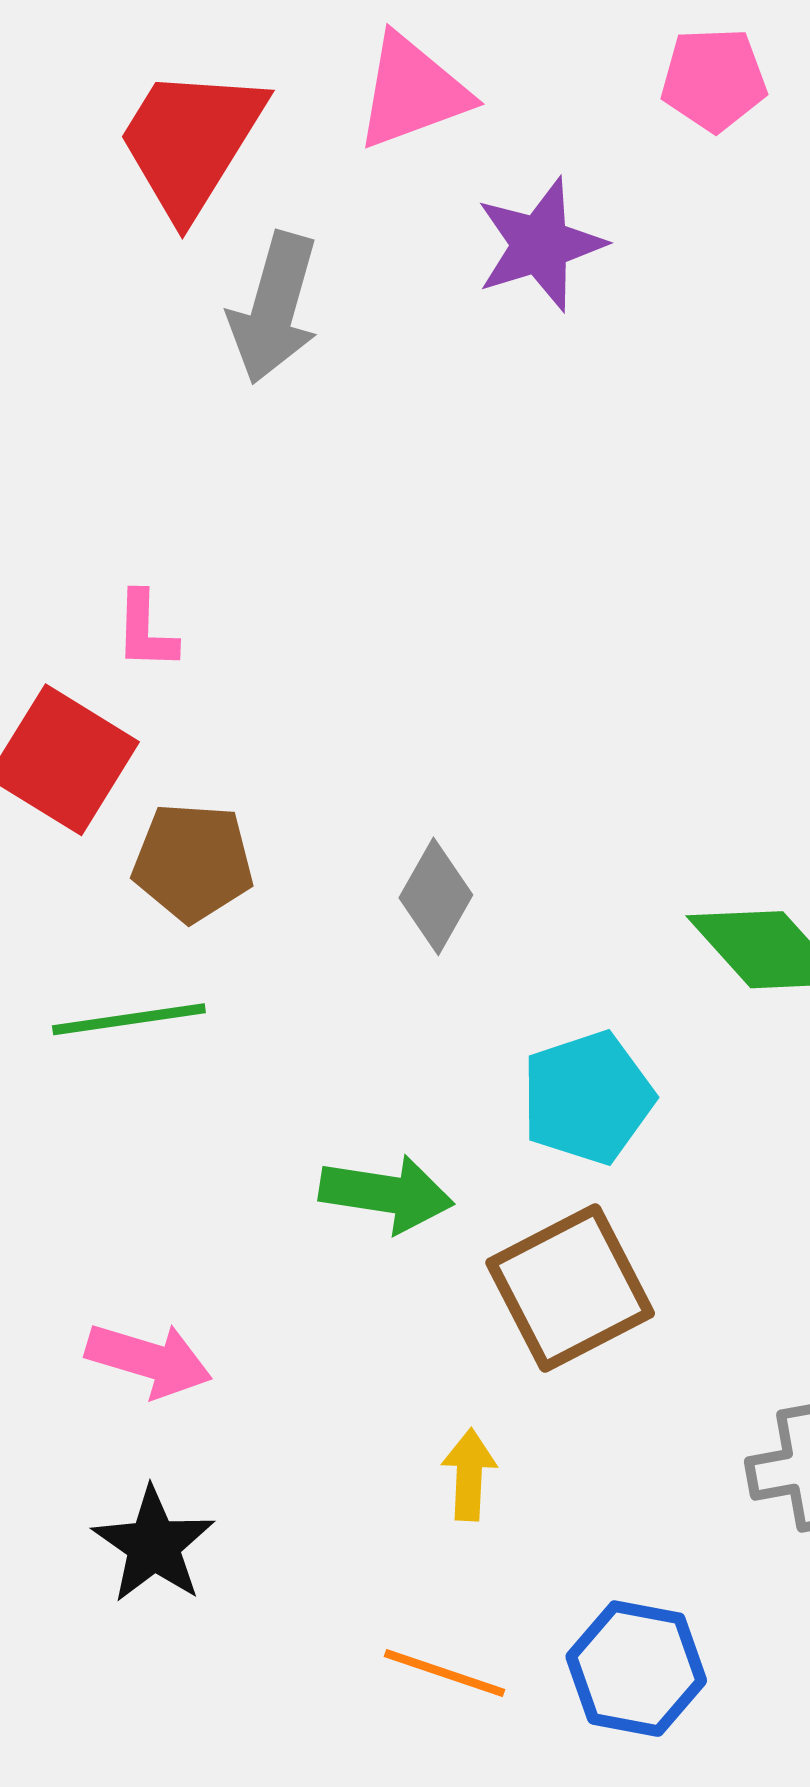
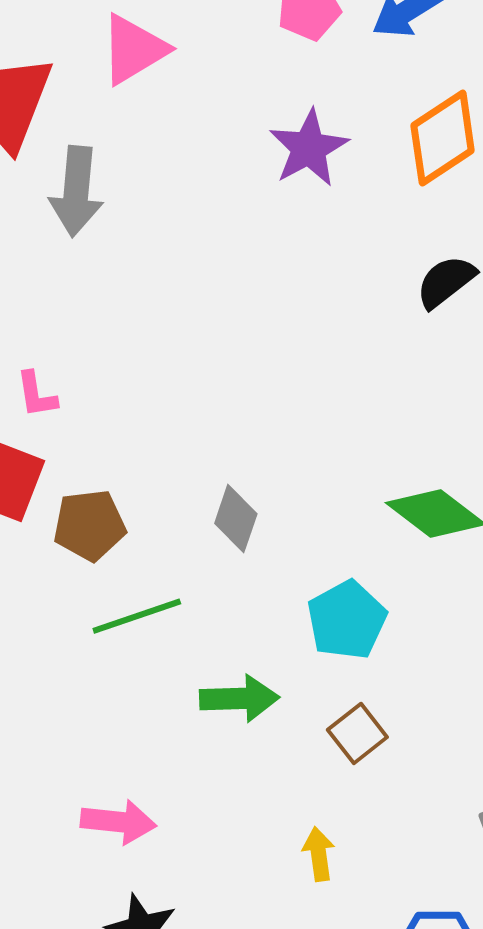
purple star: (540, 245) -> (309, 148), moved
green line: (129, 1019) -> (137, 616), moved
brown square: (570, 1288) -> (357, 734), size x0.6

